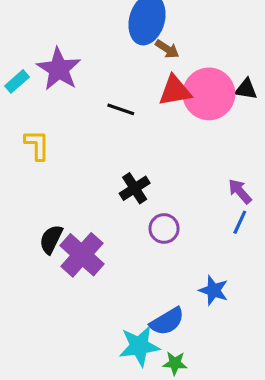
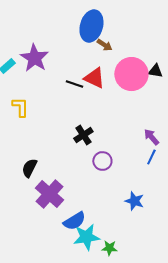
red triangle: (175, 91) -> (94, 78), moved, turned 35
purple cross: (82, 255) -> (49, 194), moved
blue semicircle: (167, 321) -> (74, 221), moved

